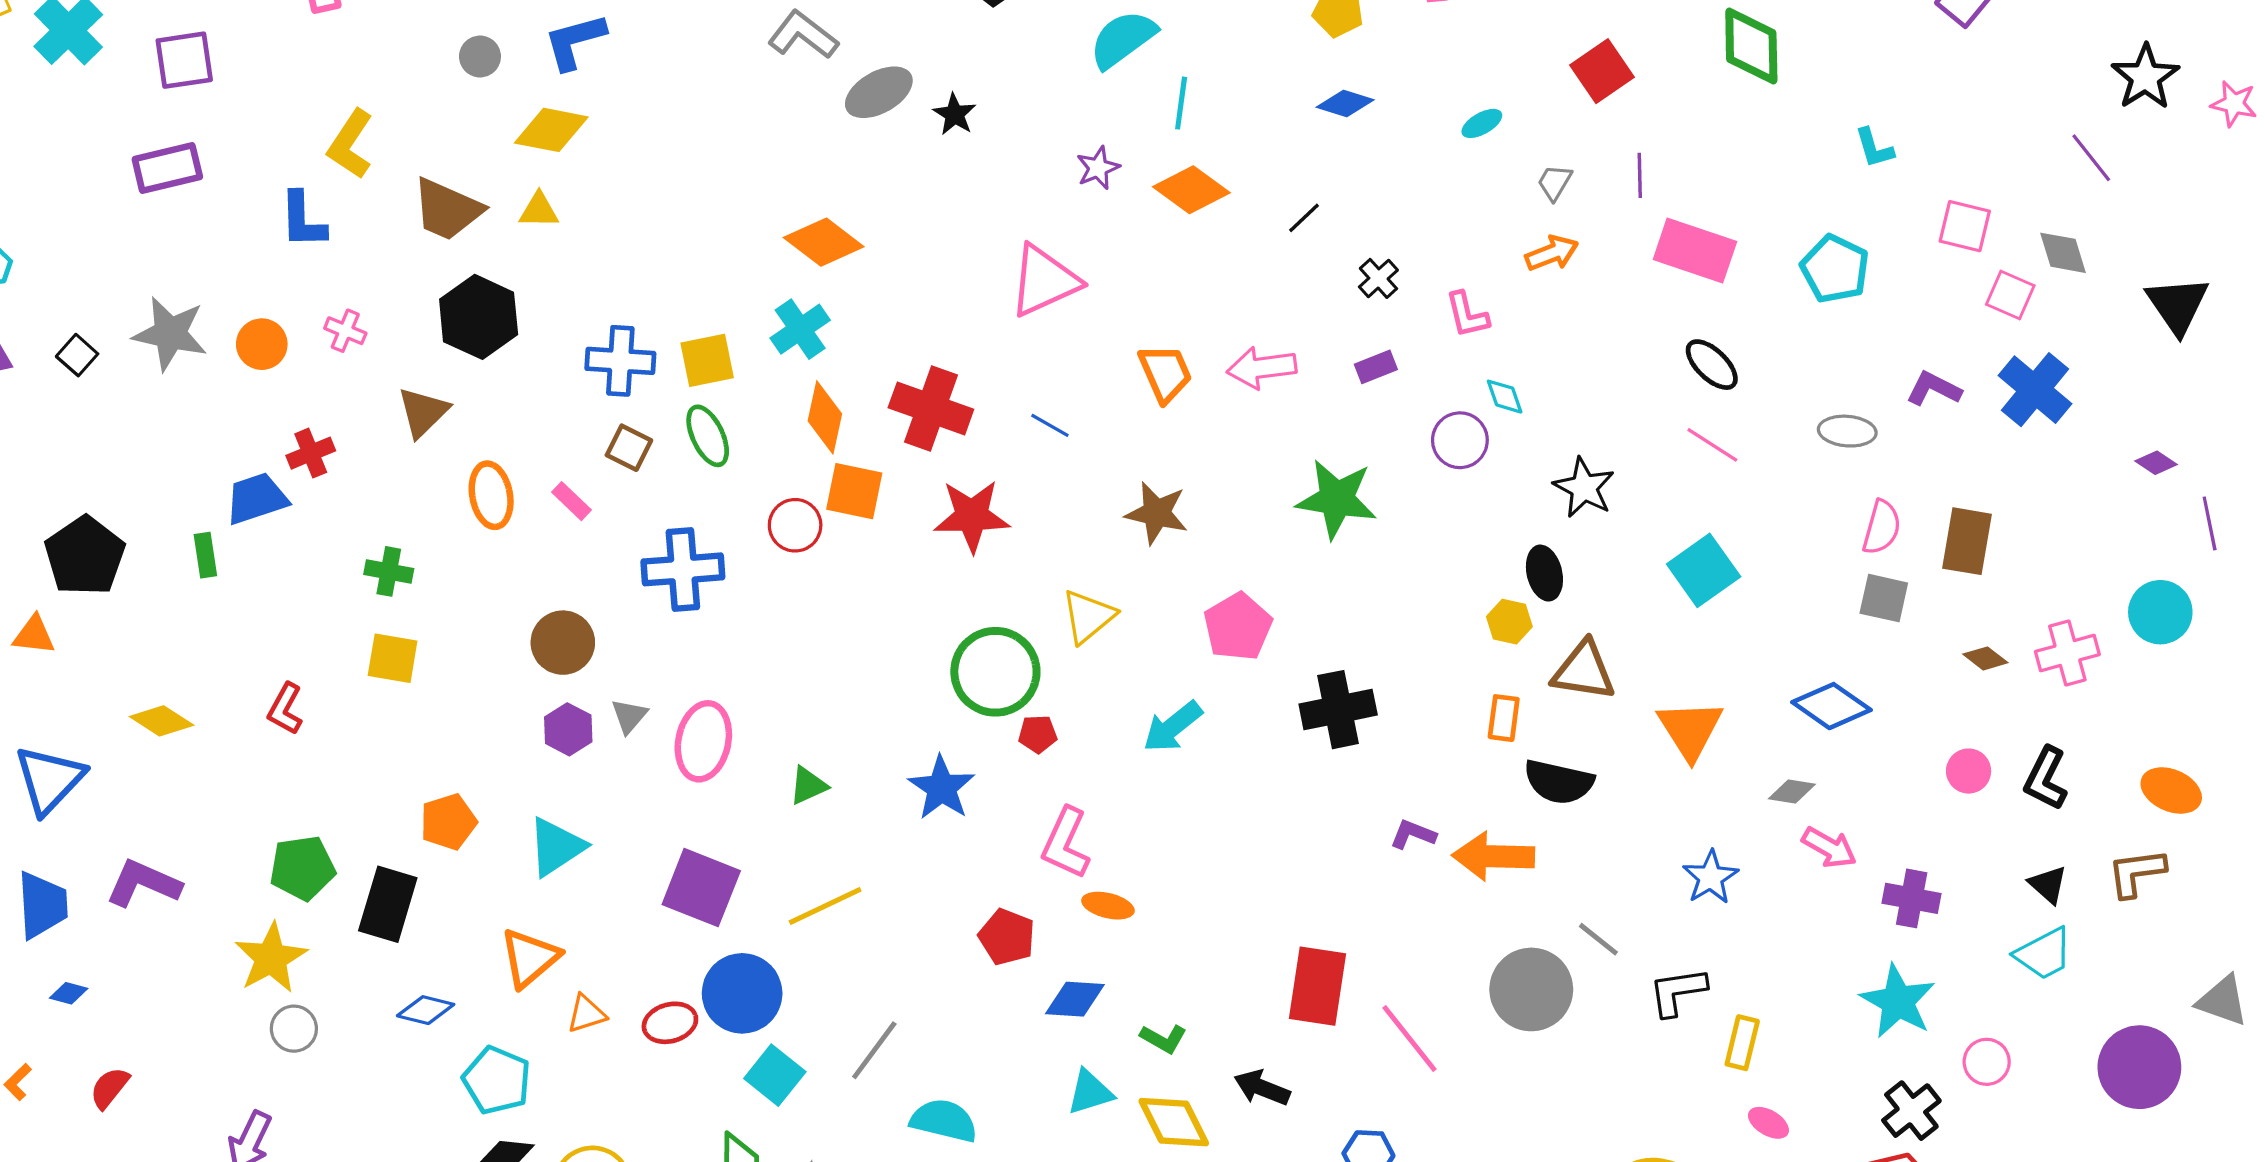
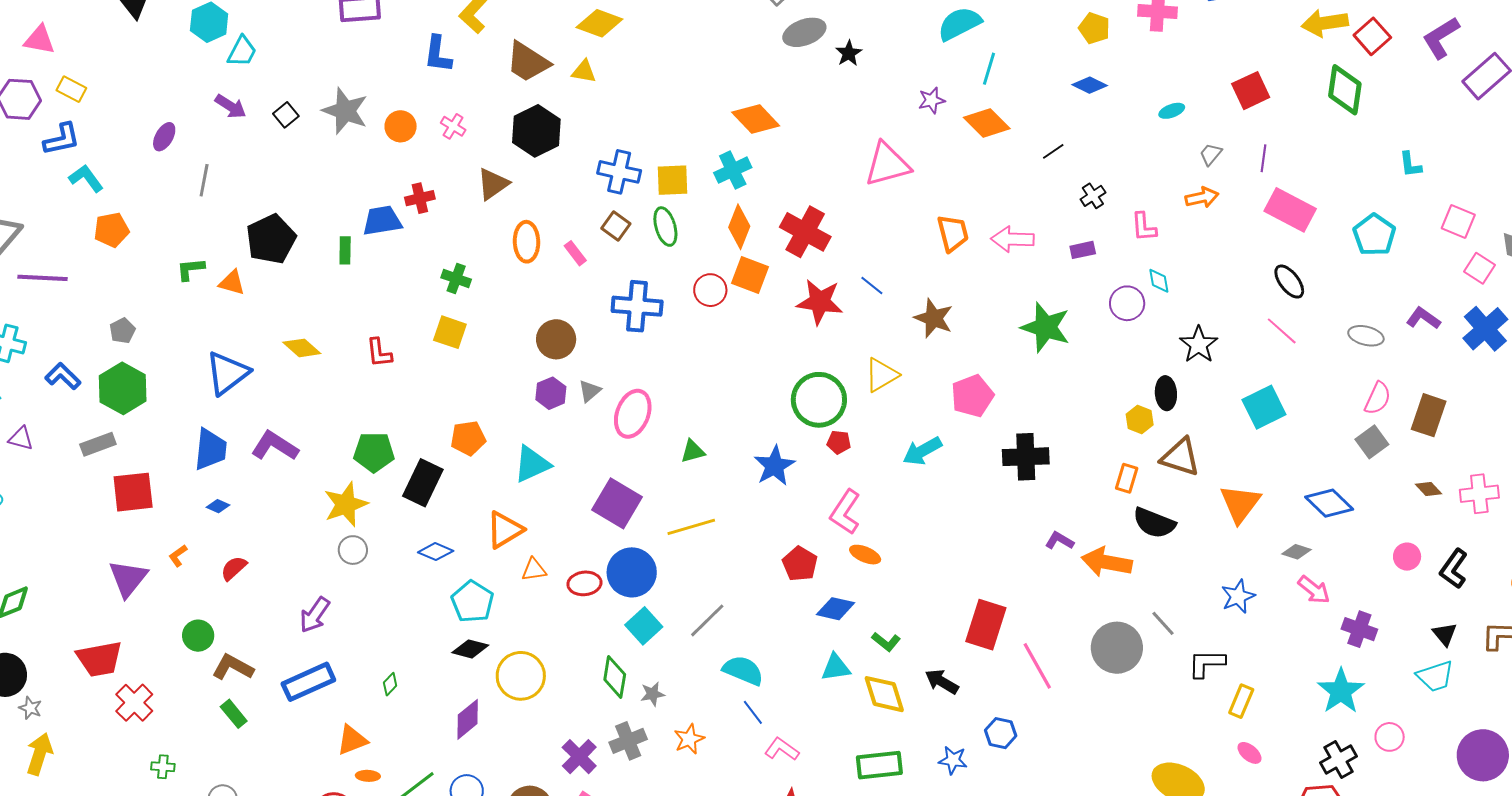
blue line: (1050, 425) -> (872, 285), moved
gray square: (1884, 598) -> (1372, 442), turned 32
red L-shape: (285, 709) -> (379, 353), turned -44

